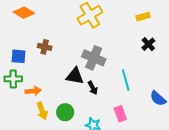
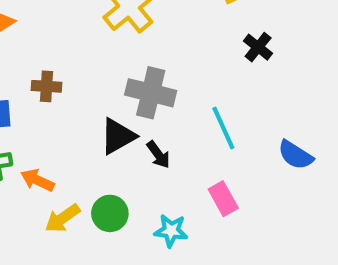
black triangle: (75, 76) -> (118, 136), turned -30
orange arrow: (33, 91) -> (37, 180), turned -140
yellow arrow: (42, 111) -> (62, 218), turned 84

